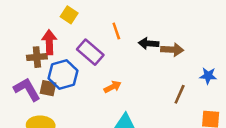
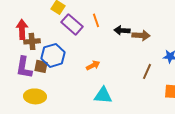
red arrow: (49, 42) -> (22, 29), moved
purple rectangle: (90, 52) -> (72, 24), moved
purple L-shape: (27, 89) -> (24, 67), turned -140

